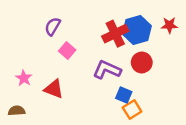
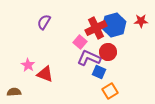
pink square: (67, 50) -> (80, 42), moved
red circle: (142, 62) -> (108, 52), moved
pink star: (24, 78) -> (28, 65), moved
blue square: (124, 95) -> (99, 72), moved

